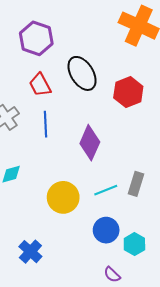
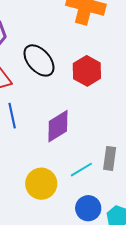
purple diamond: (90, 143) -> (58, 126), turned 44

